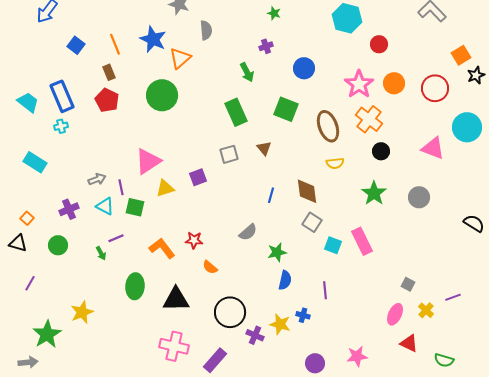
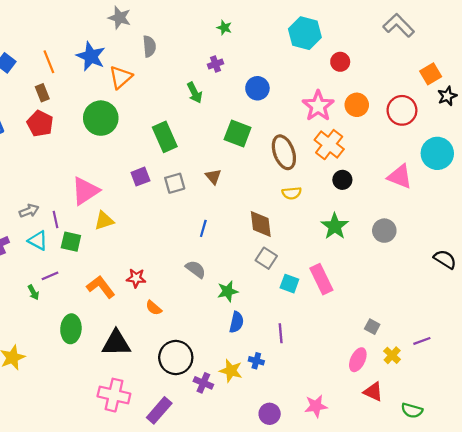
green rectangle: (236, 112) -> (165, 137), moved
purple square: (198, 177) -> (140, 177), moved
blue line: (271, 195) -> (203, 228), moved
gray semicircle: (248, 232) -> (196, 269), turned -102

